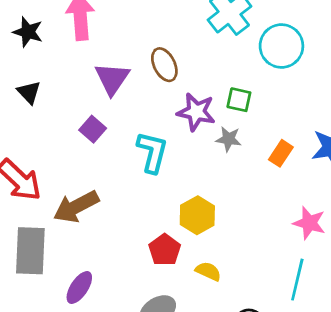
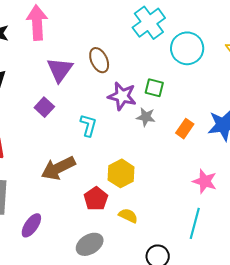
cyan L-shape: (152, 152) -> (88, 125), size x0.7
brown arrow: (76, 207) -> (58, 168), moved

